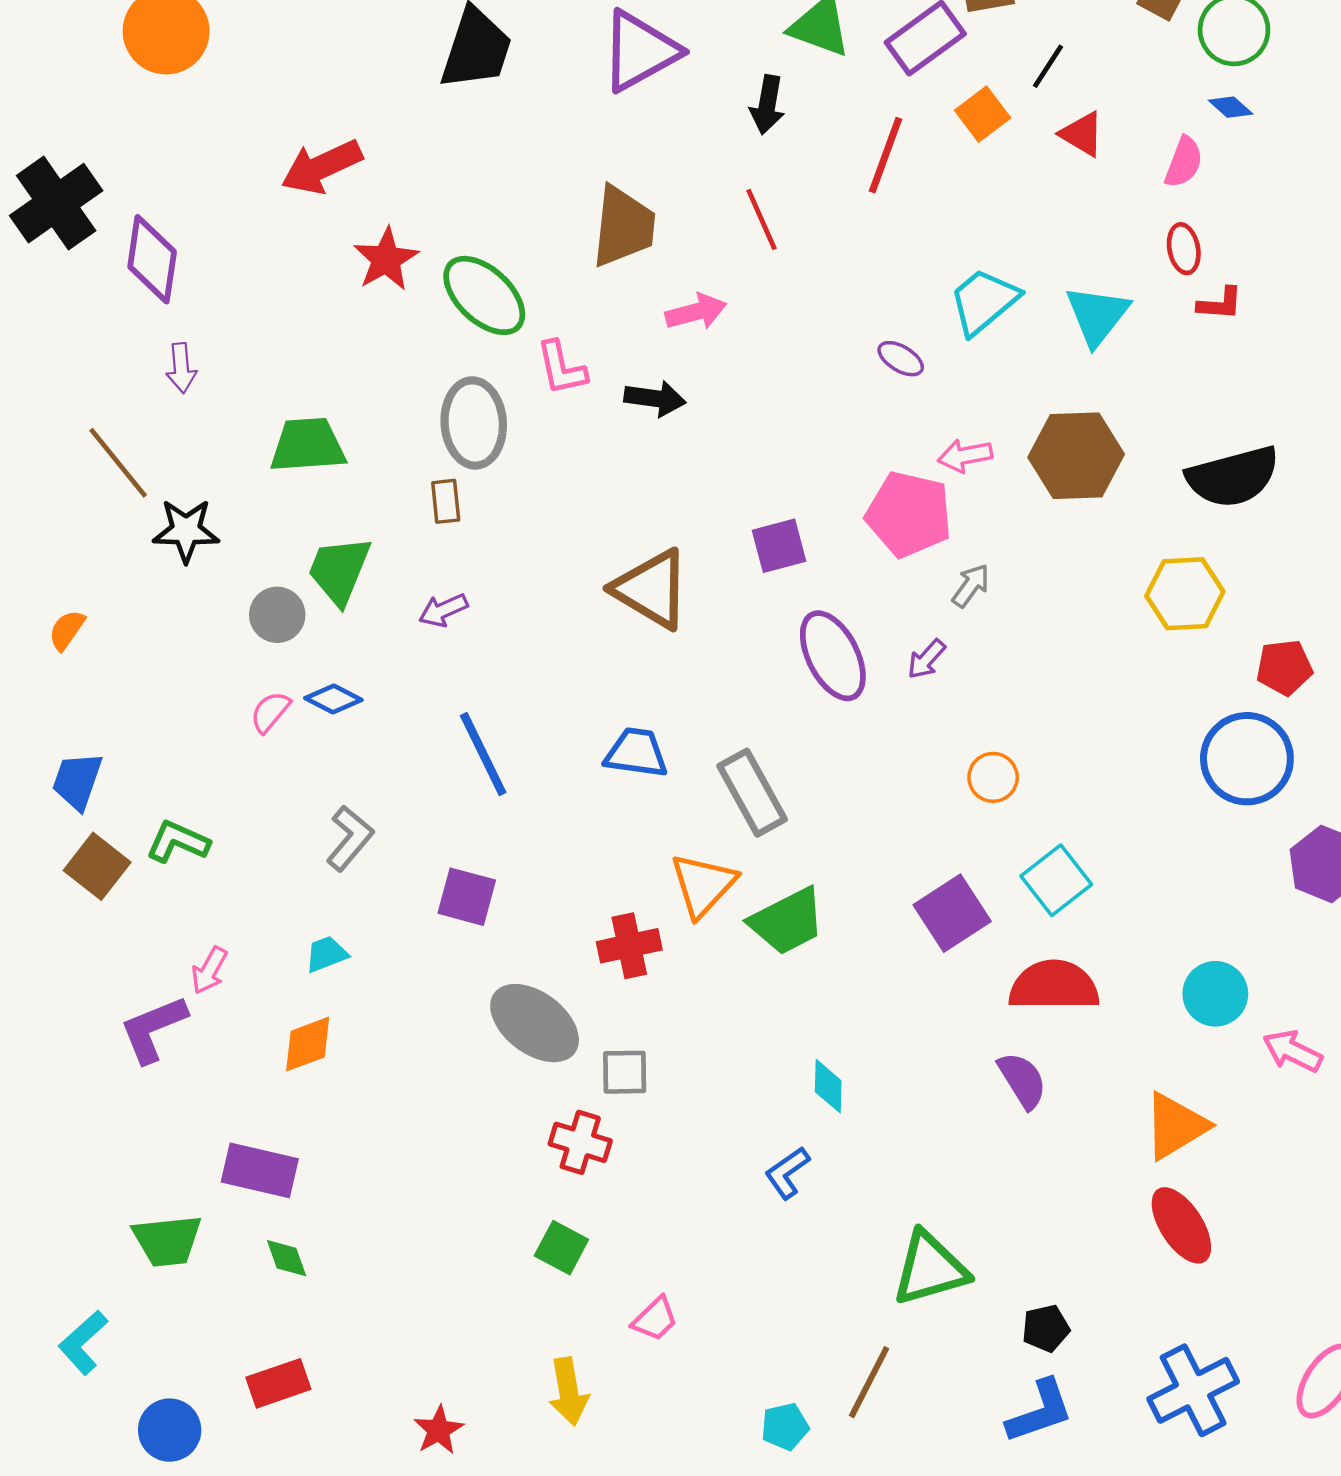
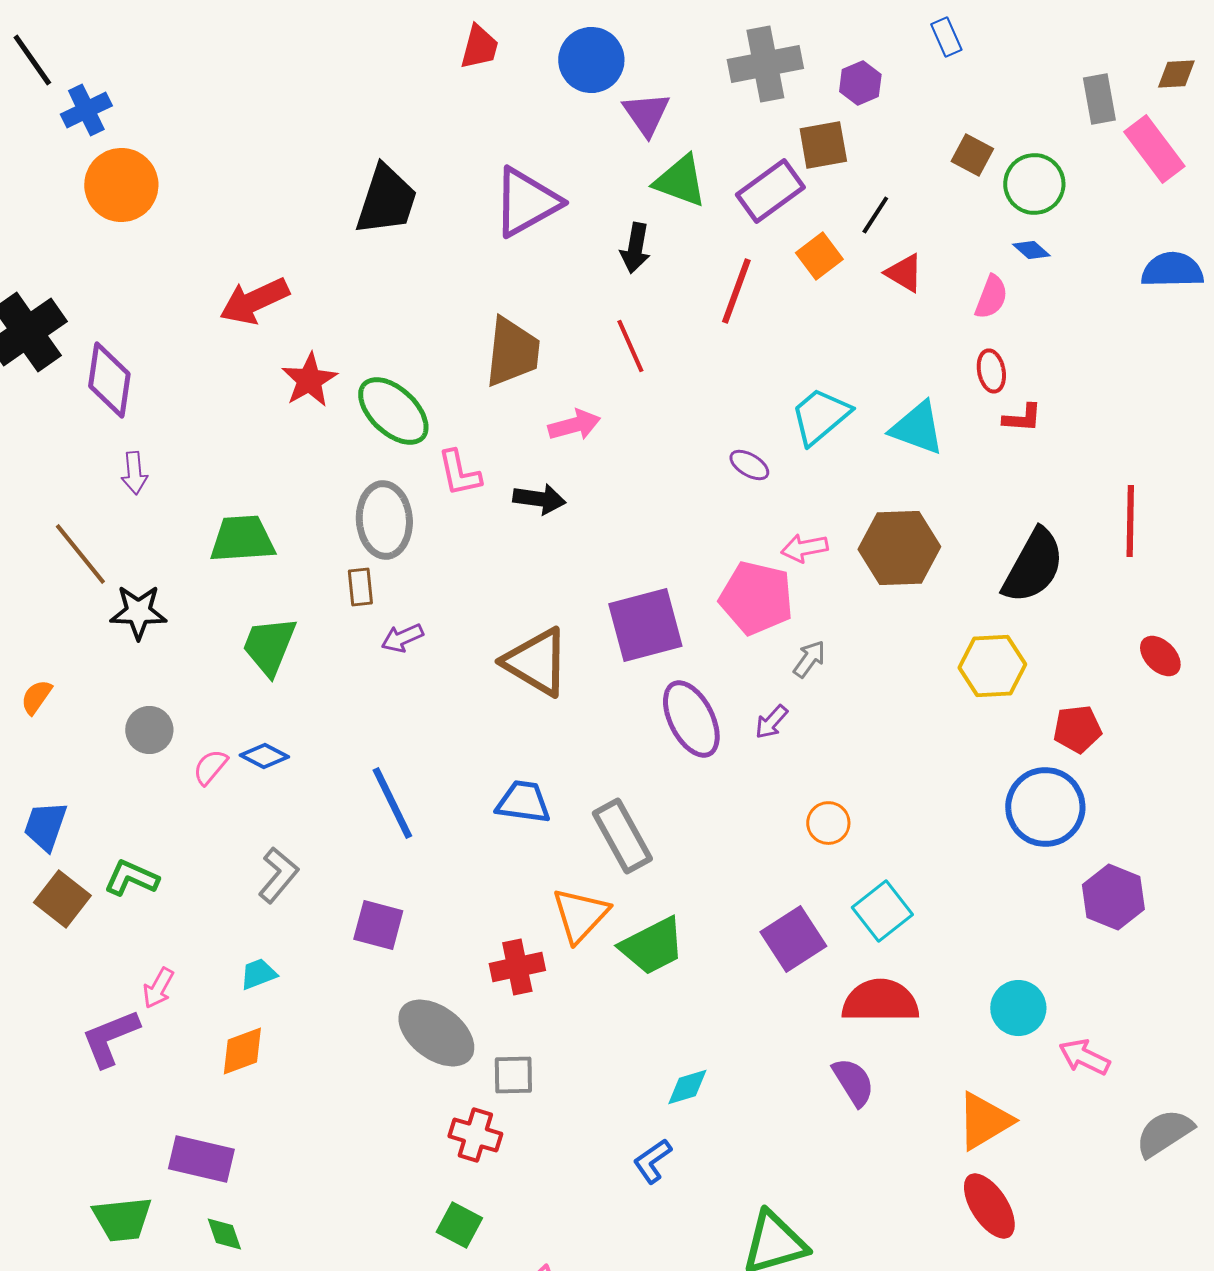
cyan triangle: (1097, 315) -> (917, 428), turned -48
black semicircle: (1233, 477) -> (1033, 566), turned -46
purple square: (779, 546) -> (645, 625), size x1.6
purple arrow: (443, 610) -> (402, 638), moved
gray circle: (277, 615) -> (149, 730), moved
cyan diamond: (828, 1086) -> (687, 1087), turned 72

